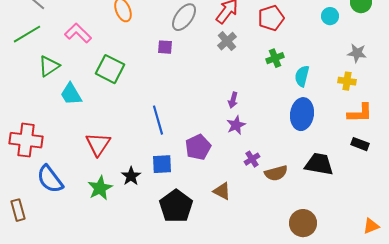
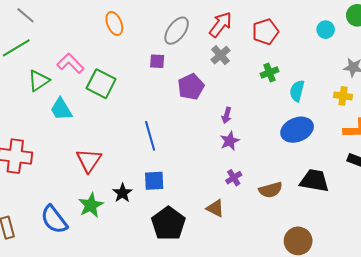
pink L-shape: (78, 33) -> (70, 63), moved
blue ellipse: (302, 114) -> (297, 130), turned 60
purple pentagon: (198, 147) -> (191, 87), moved
purple cross: (252, 159) -> (234, 178), moved
blue semicircle: (50, 179) -> (54, 219), moved

